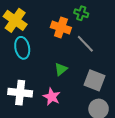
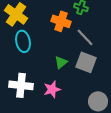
gray square: (94, 80) -> (86, 62), moved
pink star: (52, 97) -> (52, 89), turned 30

